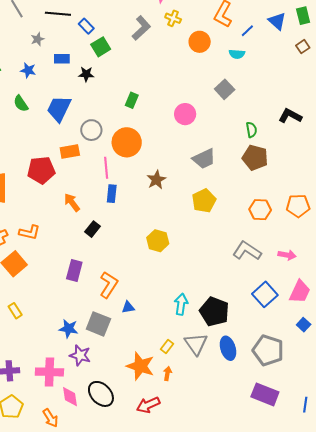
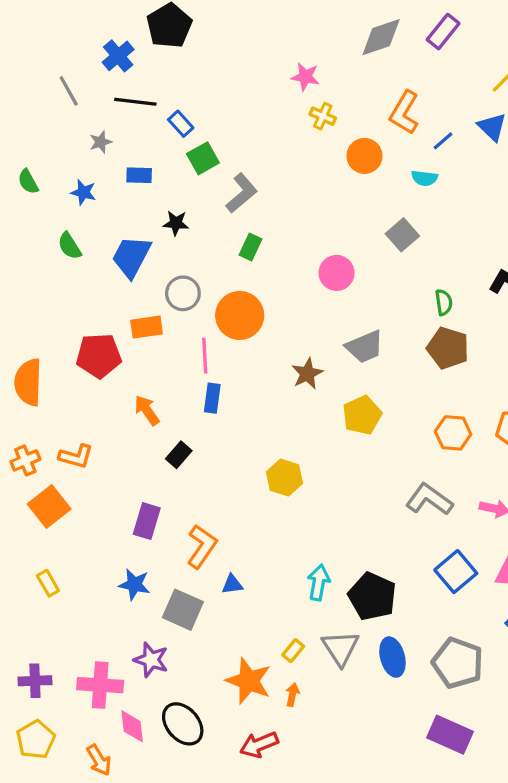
gray L-shape: (141, 28) -> (242, 193), moved
black star: (86, 74) -> (176, 223), moved
brown star: (156, 180) -> (307, 374), moved
blue star: (69, 329) -> (134, 584), moved

